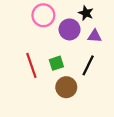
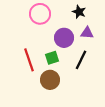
purple circle: (70, 29) -> (64, 38), moved
brown circle: (66, 87) -> (50, 80), moved

